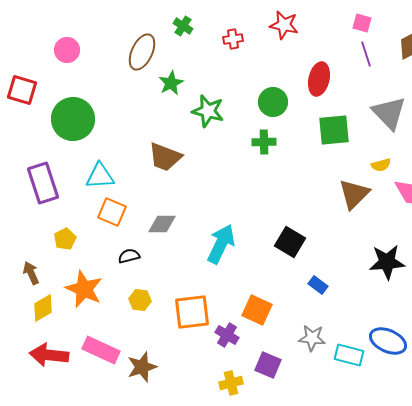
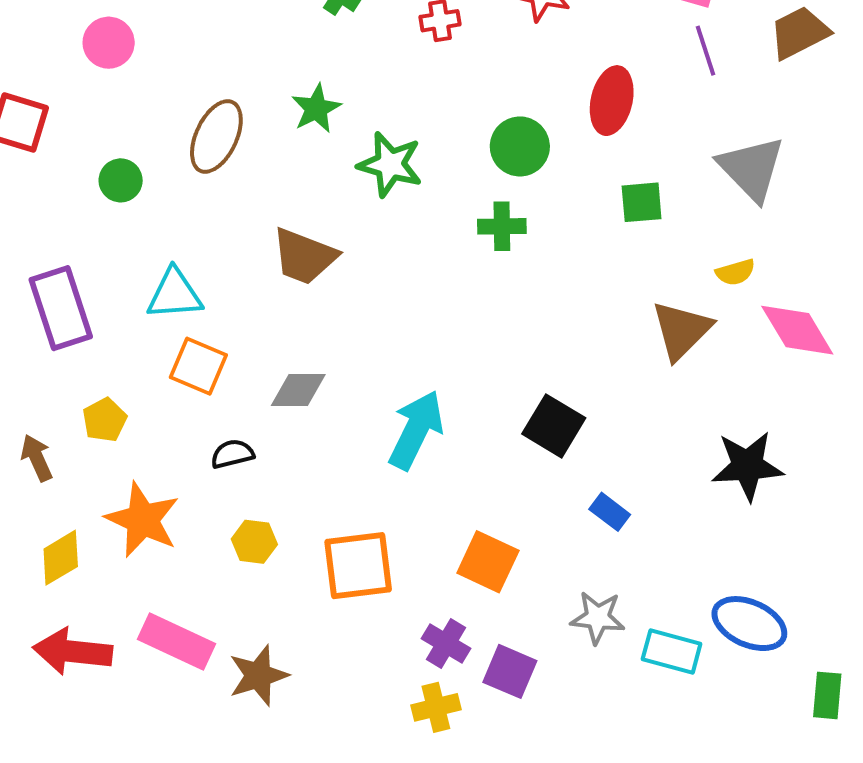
brown ellipse: (142, 52) -> (216, 136), moved
green circle: (73, 119) -> (121, 180), size x0.5
green square: (334, 130) -> (642, 202), size x0.7
brown arrow: (31, 273) -> (37, 458), moved
purple cross: (227, 335) -> (446, 644), moved

